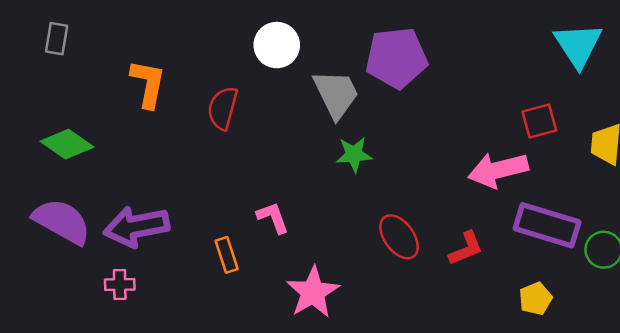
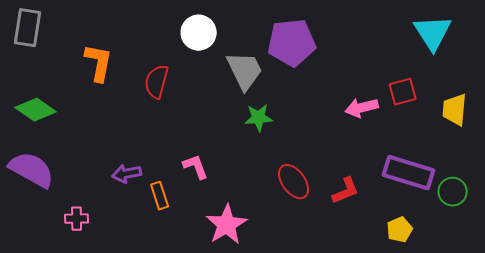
gray rectangle: (57, 39) -> (28, 28), size x1.5
pink arrow: (498, 170) -> (362, 108), moved, size x0.7
purple arrow: (136, 227) -> (127, 174), moved, size x0.6

